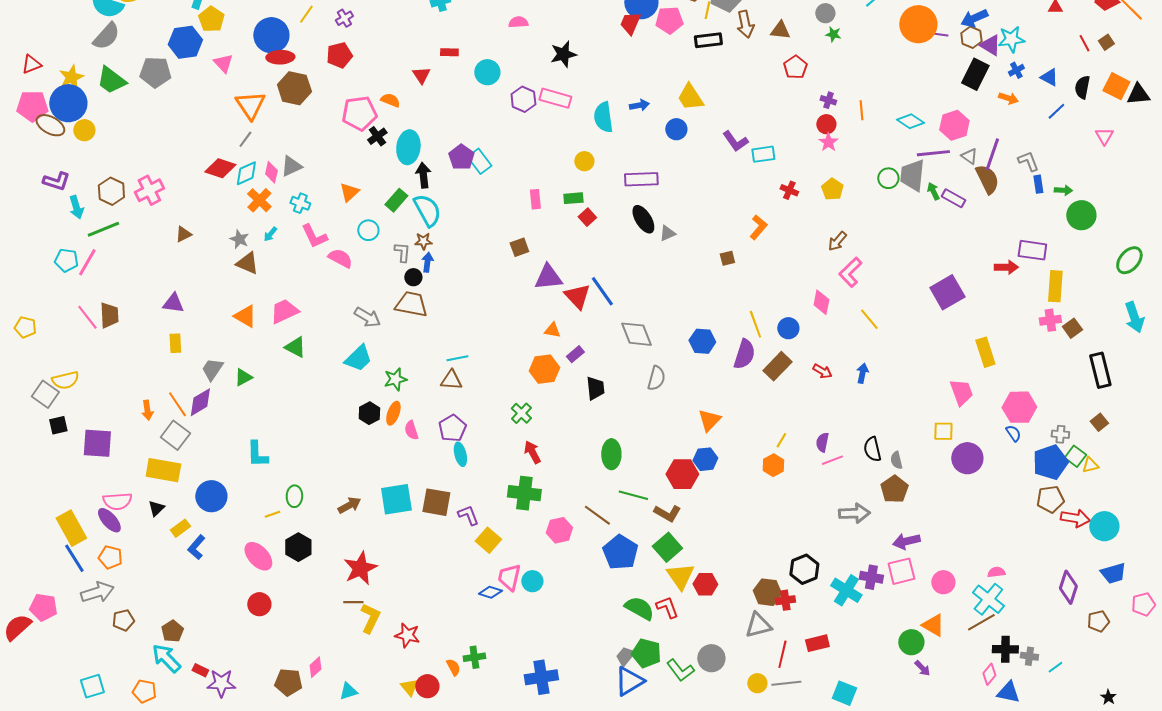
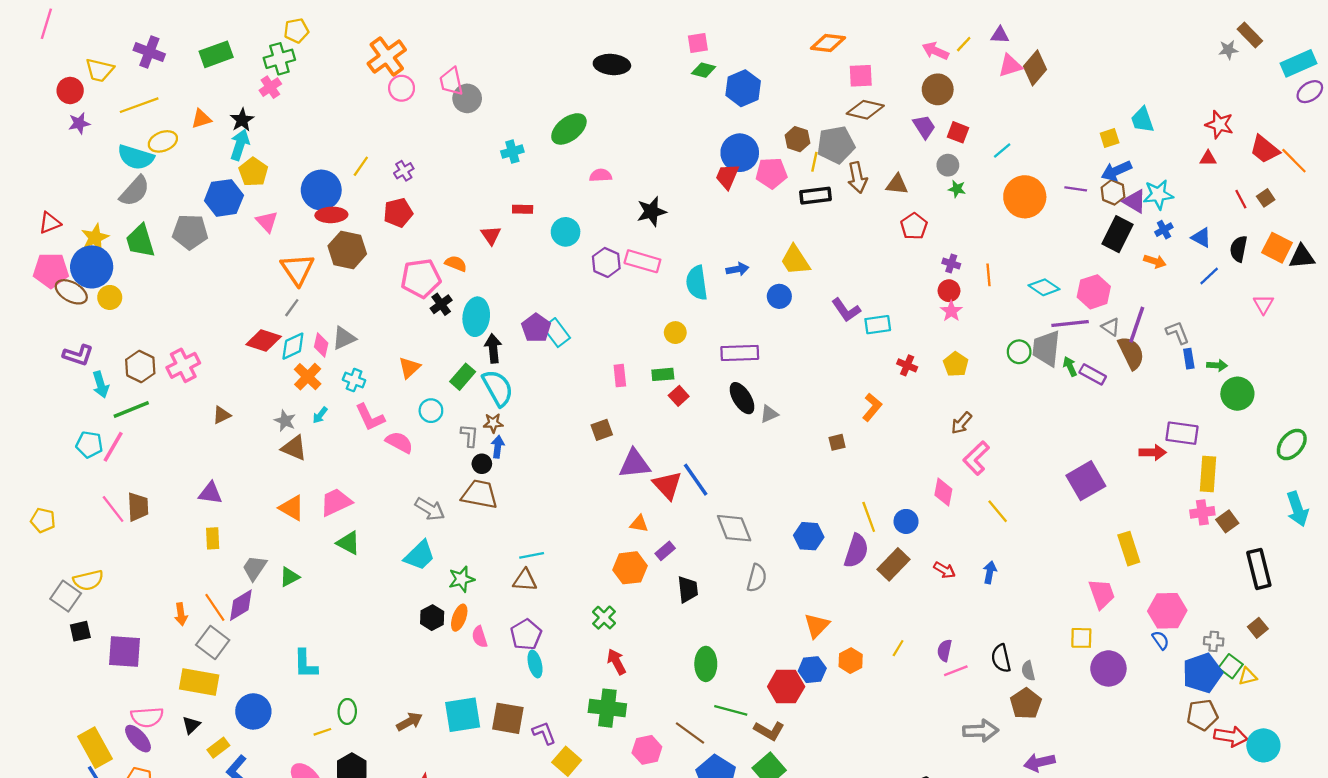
orange circle: (918, 24) -> (1025, 197), moved
green trapezoid: (111, 80) -> (140, 241), turned 36
orange hexagon: (773, 465) -> (851, 661), moved

